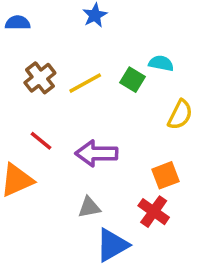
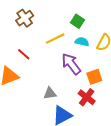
cyan semicircle: (161, 63) -> (82, 42), moved
yellow line: (85, 83) -> (55, 39), moved
purple arrow: (96, 153) -> (71, 64), moved, turned 50

